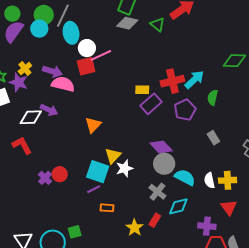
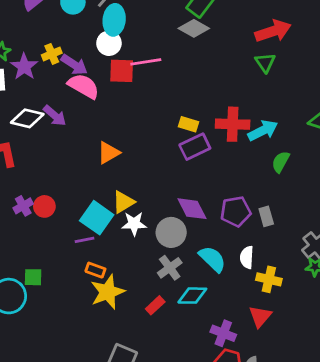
green triangle: (158, 25) -> (265, 63), moved
white circle: (87, 48) -> (109, 43), moved
yellow cross: (25, 69) -> (52, 54), moved
purple pentagon: (185, 110) -> (236, 211), moved
gray circle: (164, 164) -> (171, 232), moved
white semicircle: (209, 180) -> (247, 257), moved
yellow star: (135, 228) -> (108, 292), moved, size x1.4
green square: (75, 232) -> (33, 277), moved

